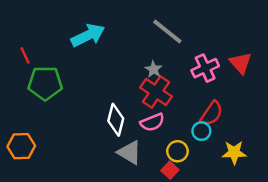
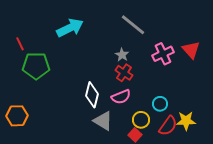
red cross: (156, 92) -> (124, 73), size x0.7
red semicircle: (212, 113) -> (168, 126), moved

